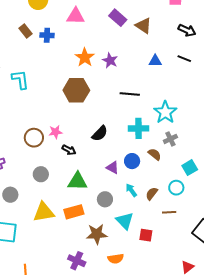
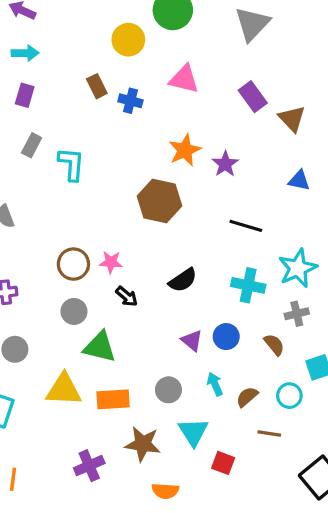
brown semicircle: (155, 154) -> (274, 345), moved
gray circle: (41, 174) -> (74, 311), moved
green triangle: (77, 181) -> (100, 347), moved
purple cross: (77, 261) -> (89, 466), moved, turned 30

